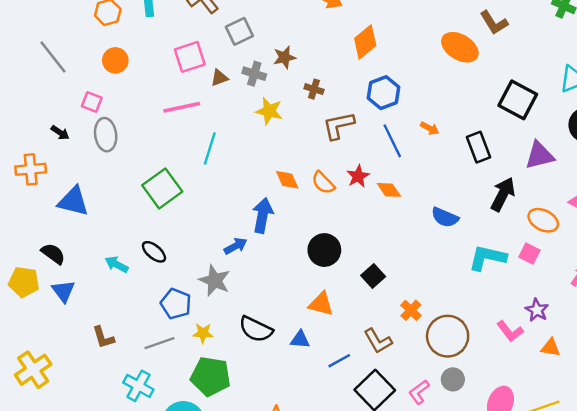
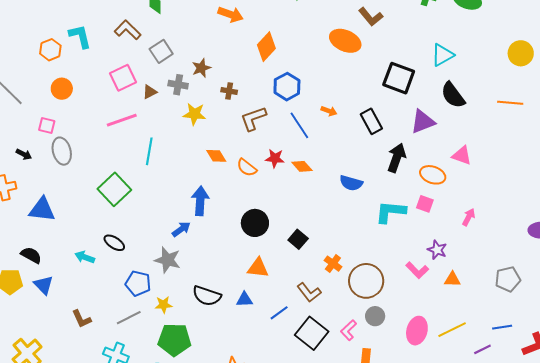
red star: (358, 176) -> (275, 158), turned -30
orange diamond: (287, 180) -> (216, 156), moved

